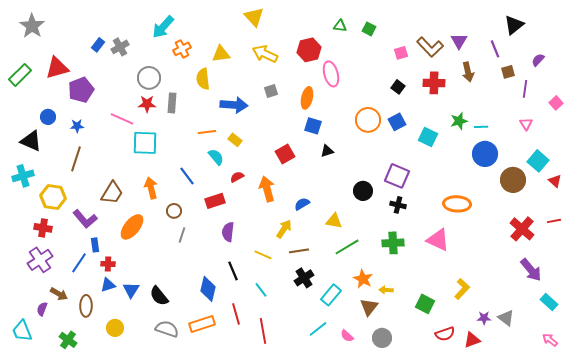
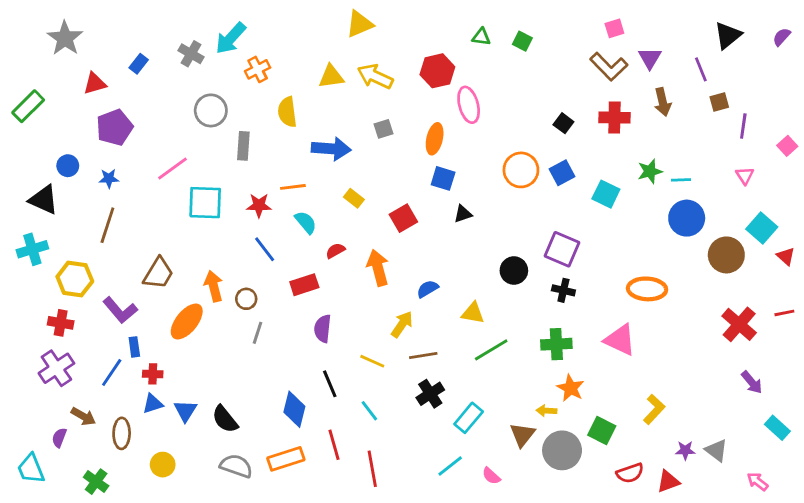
yellow triangle: (254, 17) -> (360, 24), turned 50
gray star: (32, 26) -> (65, 38), moved
gray cross: (120, 47) -> (191, 54), moved, turned -30
pink square: (401, 53) -> (614, 28), moved
yellow triangle: (221, 54) -> (331, 76), moved
purple semicircle: (538, 60) -> (782, 37), moved
red triangle: (57, 68) -> (95, 84), moved, size x0.7
red star: (147, 104) -> (259, 205), moved
pink line: (122, 119) -> (173, 169), turned -60
yellow rectangle: (235, 140) -> (354, 198), moved
orange arrow: (151, 188) -> (214, 286), moved
purple arrow: (531, 270) -> (752, 382), size x0.7
orange star: (363, 279) -> (571, 388), moved
gray circle: (382, 338) -> (562, 450), moved, size x1.4
pink arrow: (550, 340) -> (757, 482), moved

